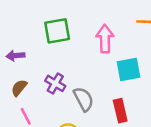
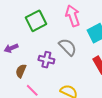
gray semicircle: (84, 99) -> (68, 47), moved

